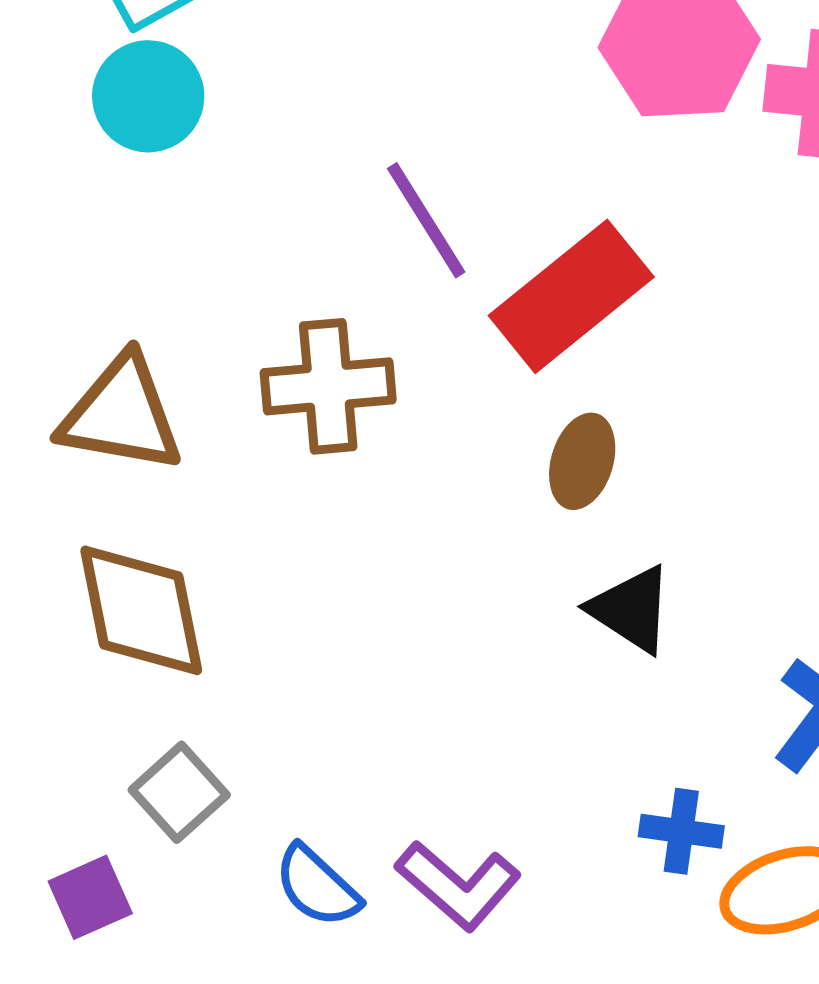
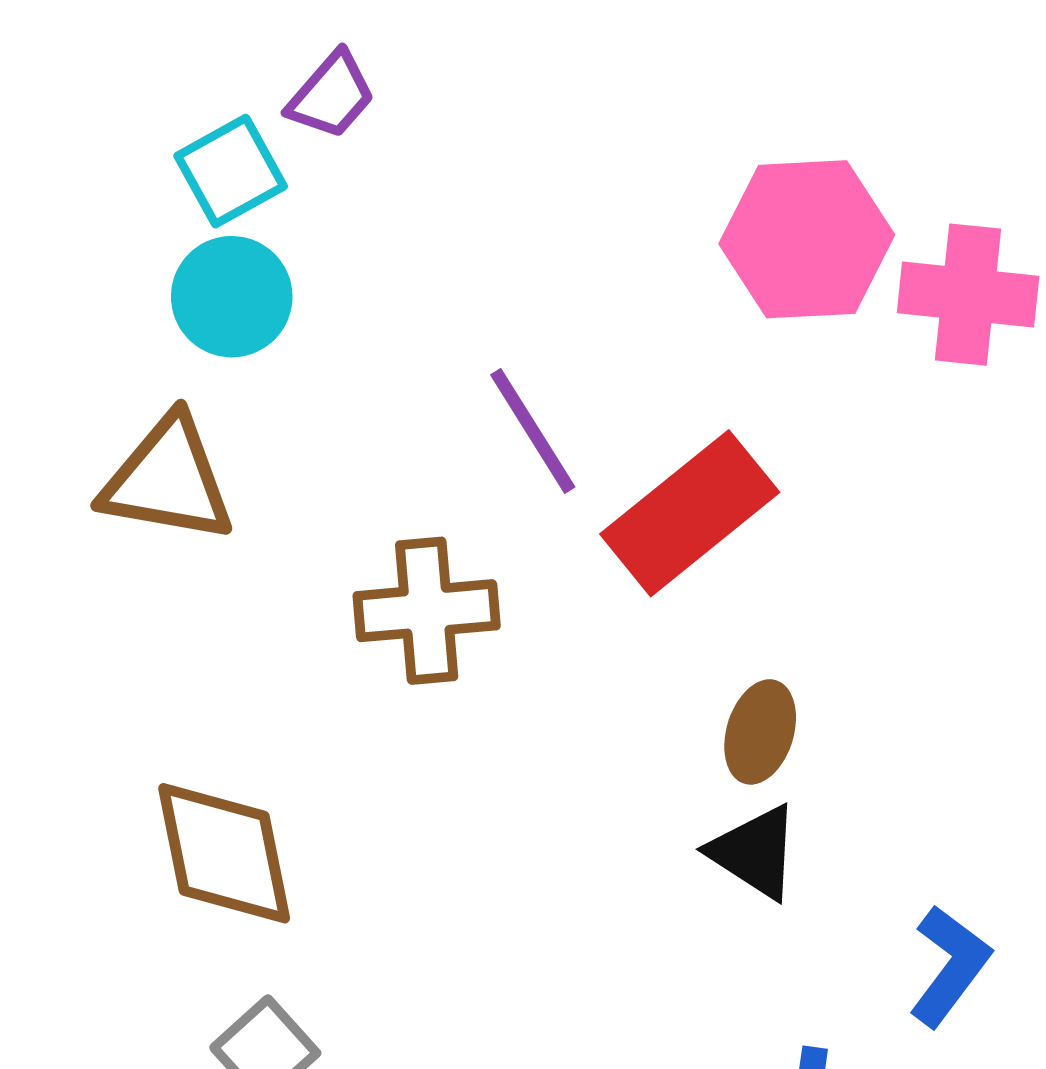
brown triangle: (121, 414) -> (168, 480), moved
brown ellipse: (582, 461) -> (760, 732), moved

